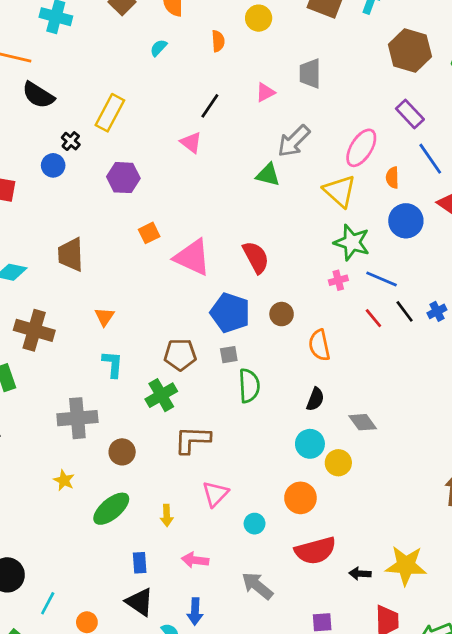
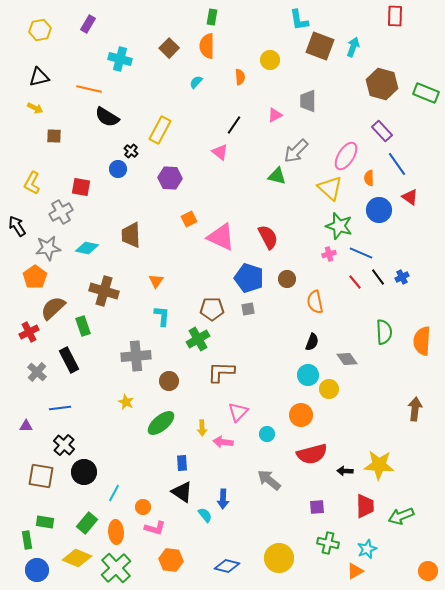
green semicircle: (249, 386) -> (384, 332), moved
pink arrow: (195, 560) -> (223, 442), moved

